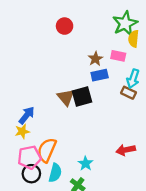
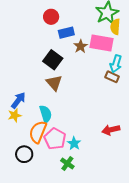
pink rectangle: (118, 56) -> (101, 43), size x1.6
blue rectangle: (100, 75) -> (66, 33), moved
black square: (82, 96) -> (53, 60), moved, turned -36
pink pentagon: (29, 157) -> (55, 139), moved, turned -30
cyan semicircle: (55, 173) -> (46, 114), moved, turned -30

